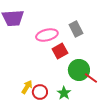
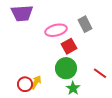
green circle: (79, 70) -> (66, 68), moved
red circle: (40, 92) -> (25, 84), moved

